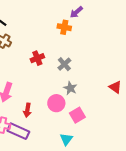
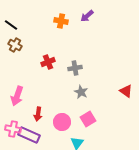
orange cross: (64, 27) -> (61, 21), moved
gray cross: (64, 64) -> (75, 68), turned 32
pink circle: (56, 103) -> (62, 122), moved

